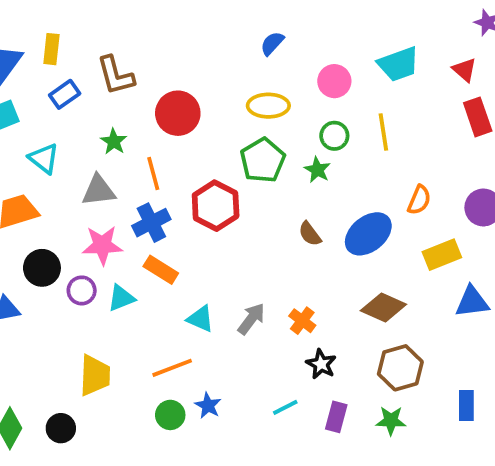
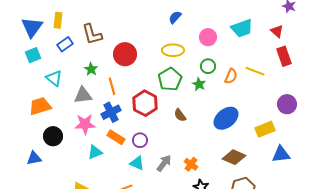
yellow line: (383, 132) -> (255, 71), moved, turned -60
orange semicircle: (419, 200) -> (231, 76), moved
brown semicircle: (310, 234) -> (180, 115), moved
purple circle: (82, 290) -> (140, 140), moved

